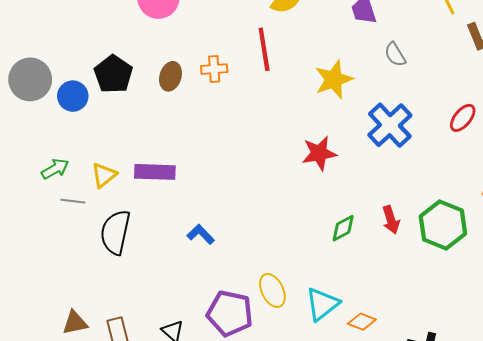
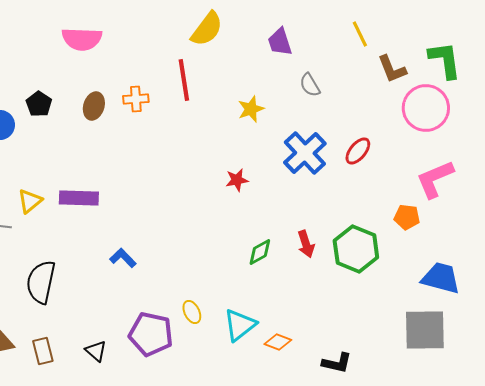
black pentagon: (113, 74) -> (39, 104), size x0.7
yellow star: (334, 79) -> (251, 109), size x0.7
red ellipse: (463, 118) -> (358, 151), moved
red star: (319, 153) -> (237, 180), size x0.7
black semicircle: (115, 232) -> (41, 282), moved
yellow ellipse: (272, 290) -> (192, 312), size x0.7

